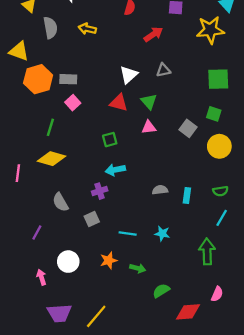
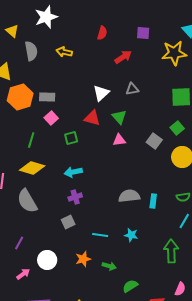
green square: (214, 114) -> (177, 128), turned 32
green square: (110, 140) -> (71, 138), moved
cyan arrow: (115, 170) -> (73, 172), moved
gray semicircle: (160, 190) -> (129, 196), size x1.5
gray semicircle: (60, 202) -> (27, 201), moved, size x1.4
purple line: (37, 232) -> (19, 243), moved
pink arrow: (41, 277) -> (23, 274), turned 72

